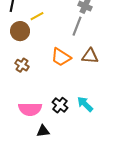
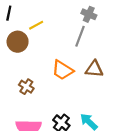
brown cross: (22, 65) -> (26, 87), moved

